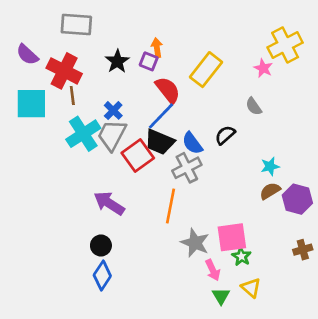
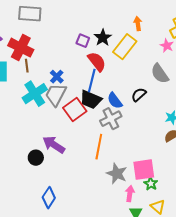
orange arrow: (157, 48) -> (138, 24), moved
black star: (117, 61) -> (103, 38), moved
gray semicircle: (254, 106) -> (160, 74), size x1.5
blue line: (161, 116) -> (92, 81), turned -30
black circle: (101, 246) -> (36, 158), moved
pink arrow: (213, 270) -> (130, 194), turned -147

